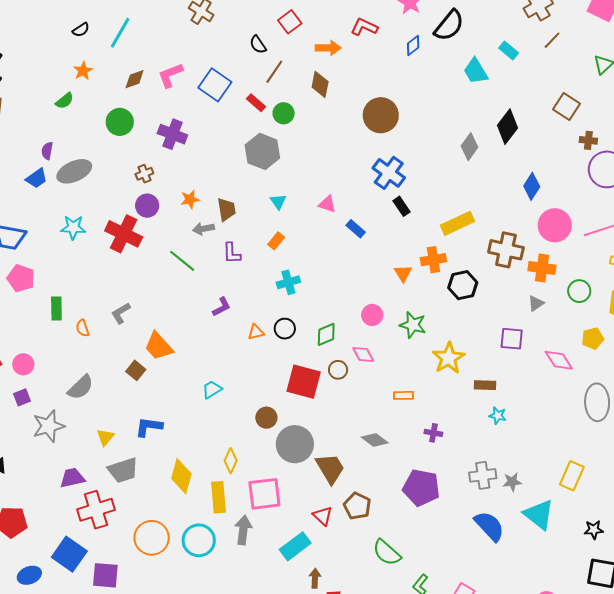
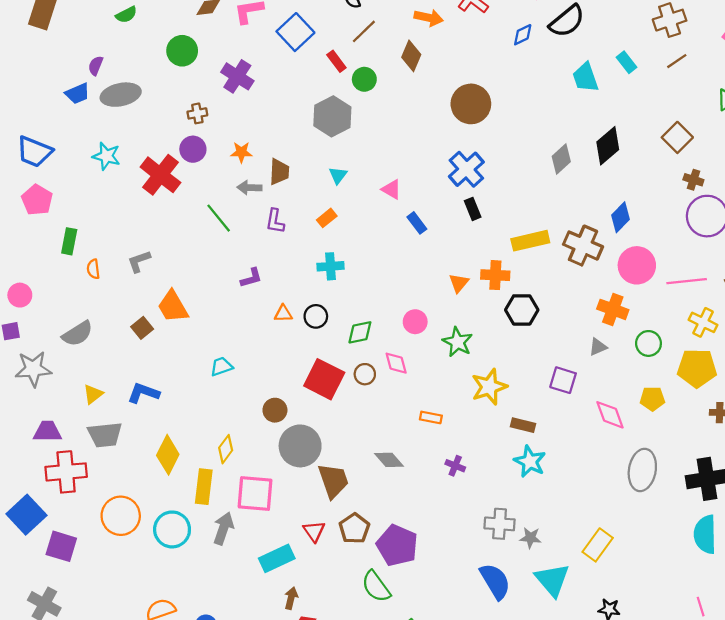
brown cross: (506, 250) -> (583, 246), moved
cyan star: (498, 416) -> (530, 461), size x1.6
purple pentagon: (421, 488) -> (397, 545), moved

